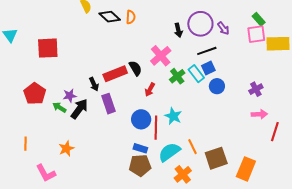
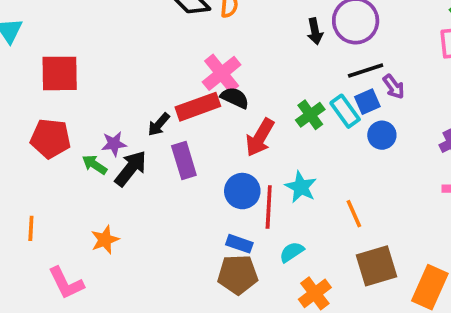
purple arrow: (223, 28) -> (394, 87), moved
red square: (48, 48) -> (60, 73), moved
pink cross: (161, 56) -> (222, 73), moved
black semicircle: (135, 68) -> (235, 98), turned -35
black arrow: (94, 84) -> (159, 124), turned 64
red arrow: (150, 90) -> (260, 137), size x1.5
red pentagon: (35, 94) -> (50, 138), turned -30
orange line: (192, 147) -> (354, 214), moved
cyan semicircle: (169, 152) -> (292, 252), size x0.6

